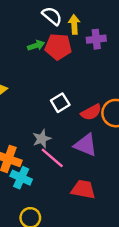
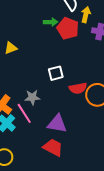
purple triangle: (86, 145) -> (57, 124), moved, turned -30
pink line: (52, 158) -> (24, 113), moved

